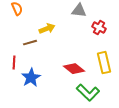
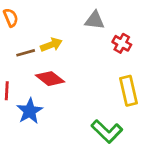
brown line: (30, 43) -> (26, 53), moved
red diamond: (74, 69) -> (50, 79), moved

